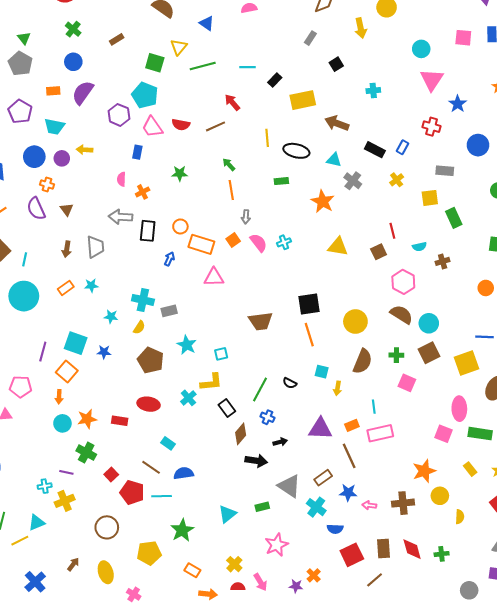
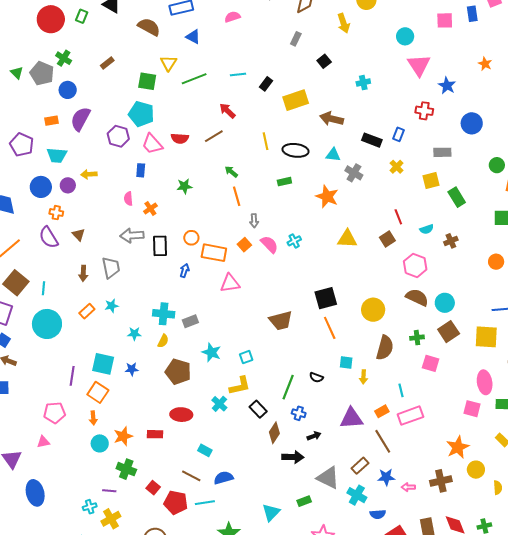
gray pentagon: (20, 64) -> (42, 73), moved
yellow square: (467, 363) -> (486, 337), turned 30

